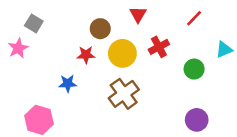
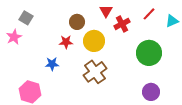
red cross: (159, 47) -> (122, 24), moved
cyan triangle: (224, 50) -> (172, 21), moved
green circle: (194, 69) -> (149, 53), size x1.6

